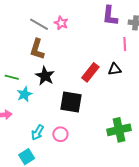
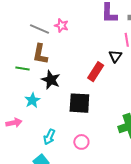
black triangle: (115, 69) -> (115, 56), moved, turned -40
green line: (12, 77) -> (23, 69), moved
pink circle: (60, 134) -> (81, 142), moved

